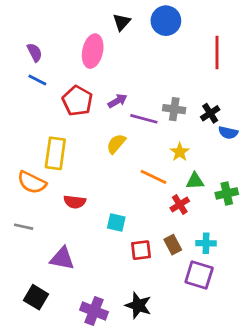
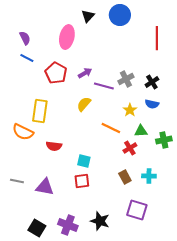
gray cross: (174, 109) -> (126, 79), turned -35
blue semicircle: (228, 133) -> (152, 104), moved
gray line: (24, 227) -> (17, 181), moved
red square: (141, 250) -> (82, 181), moved
purple square: (199, 275) -> (137, 210), moved
black square: (36, 297) -> (37, 228), moved

